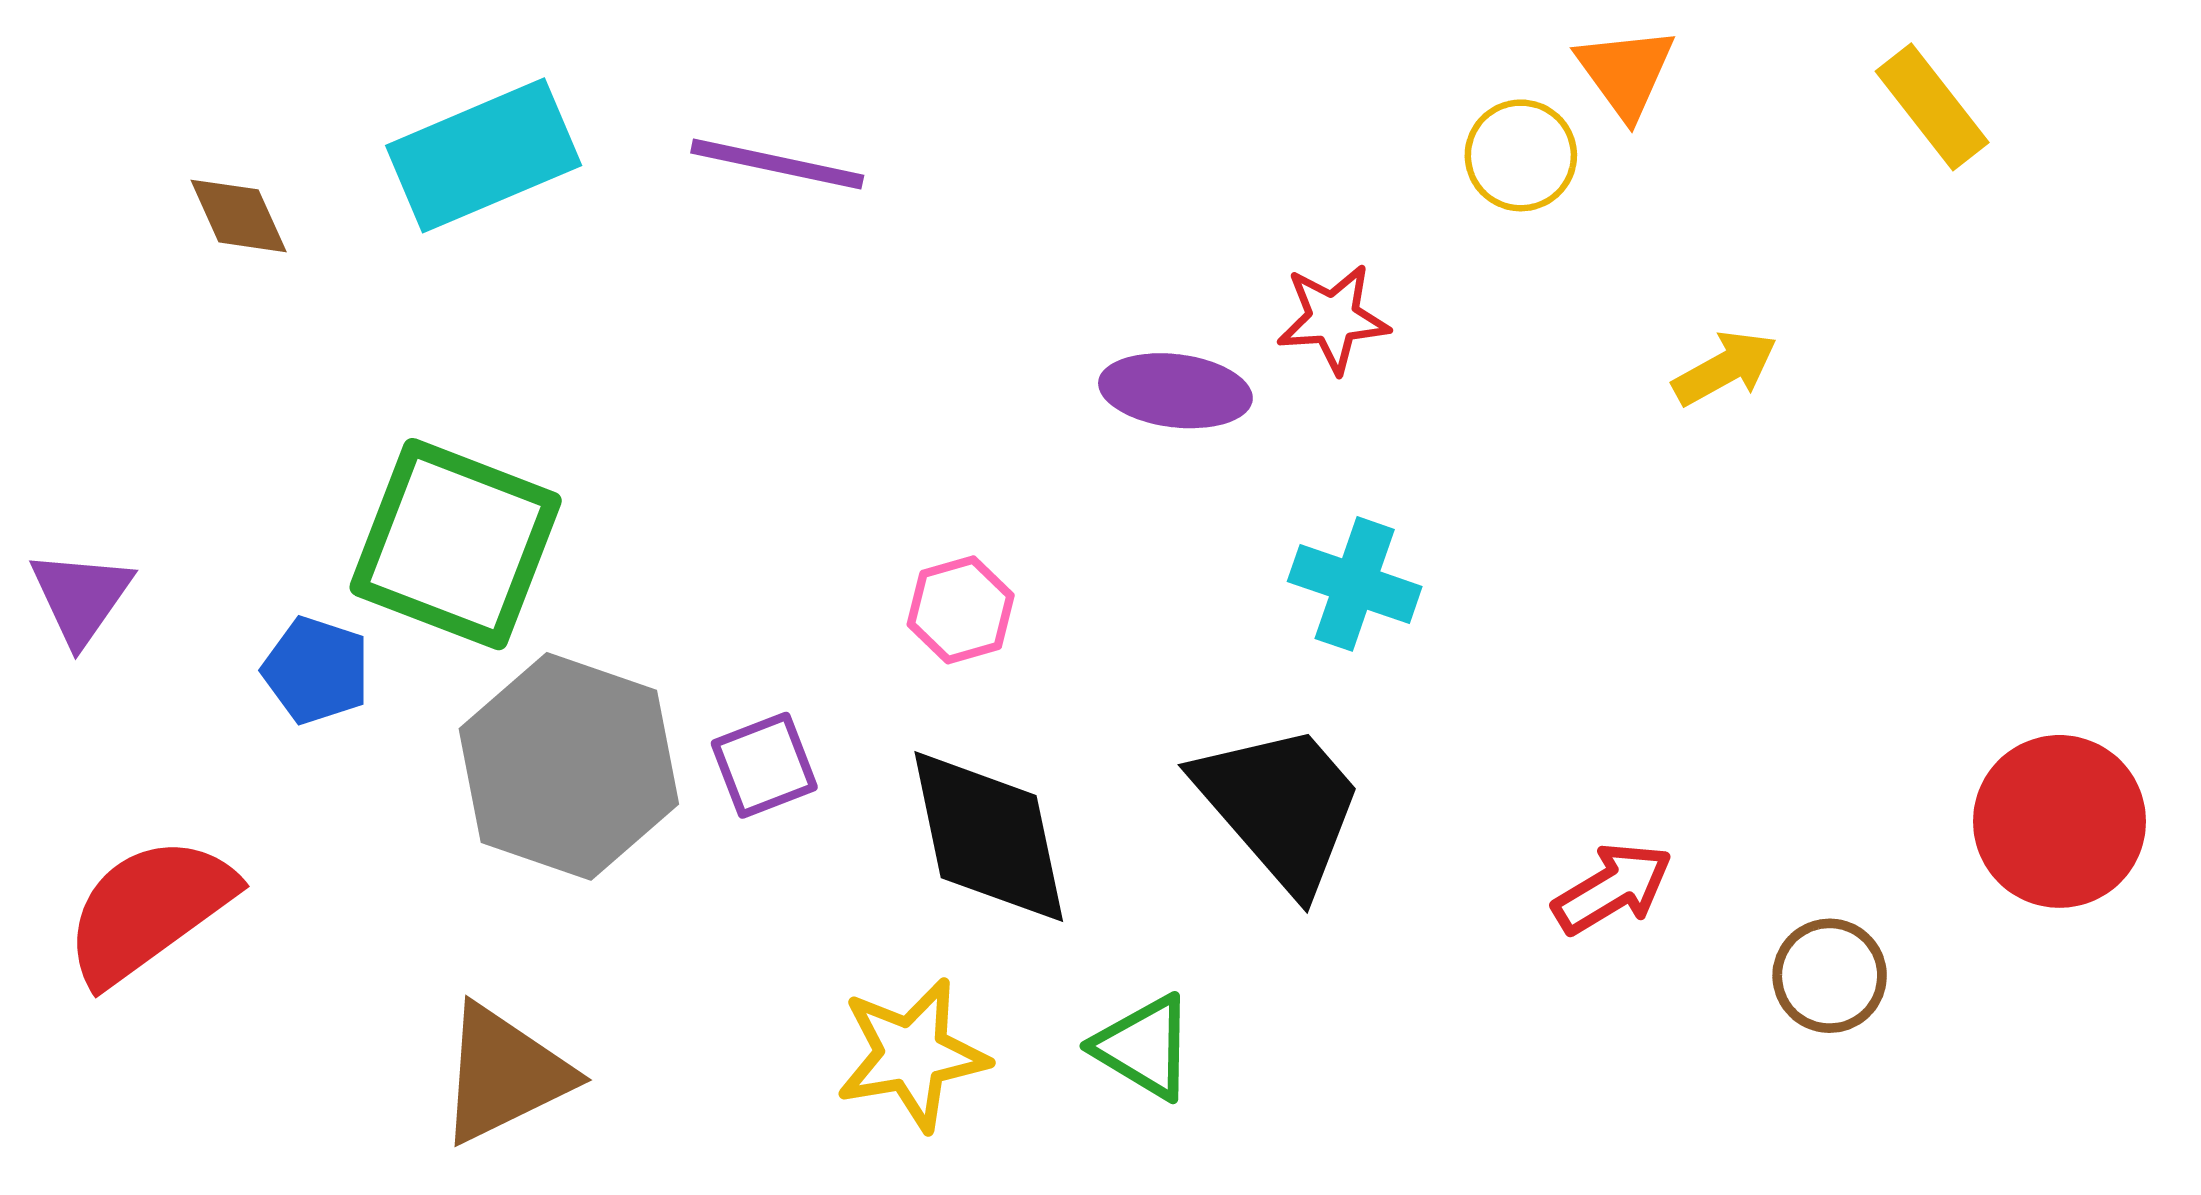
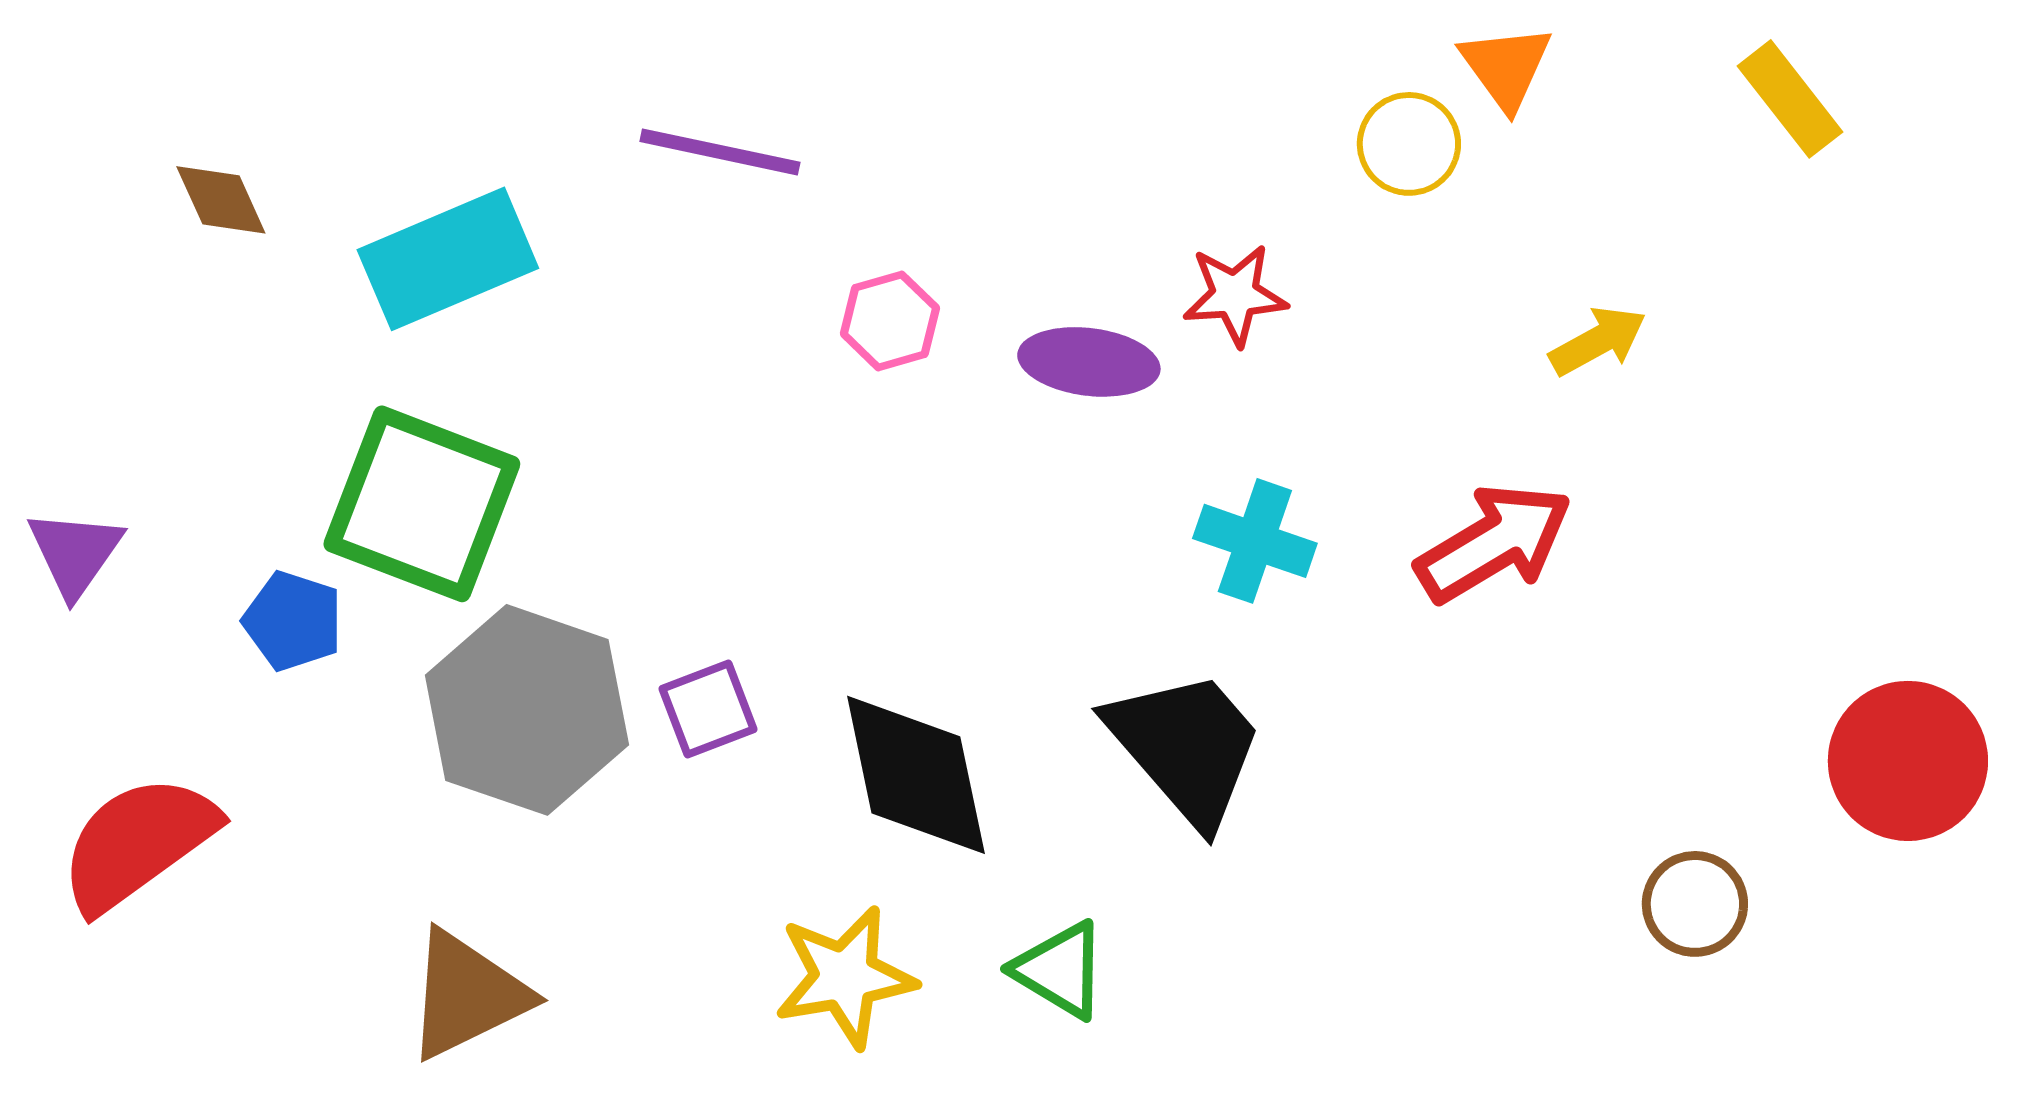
cyan rectangle: (484, 155) -> (448, 259), moved
pink hexagon: (961, 610) -> (890, 321), moved
red arrow: (1613, 888) -> (1494, 543), moved, size x1.4

